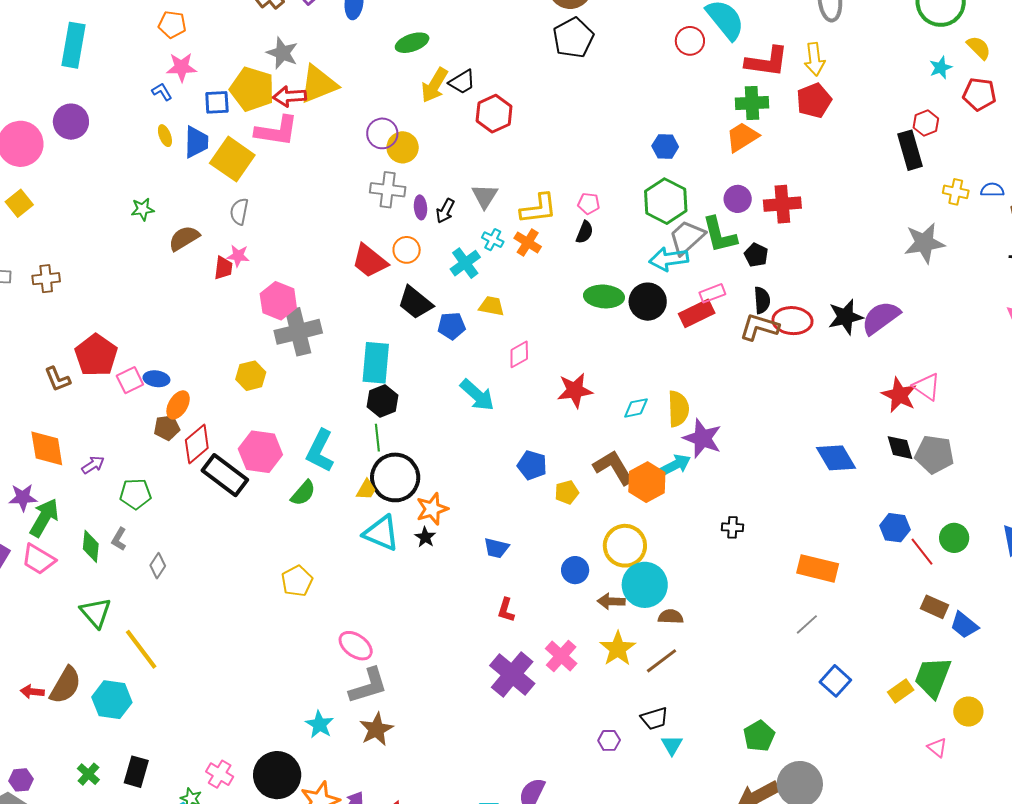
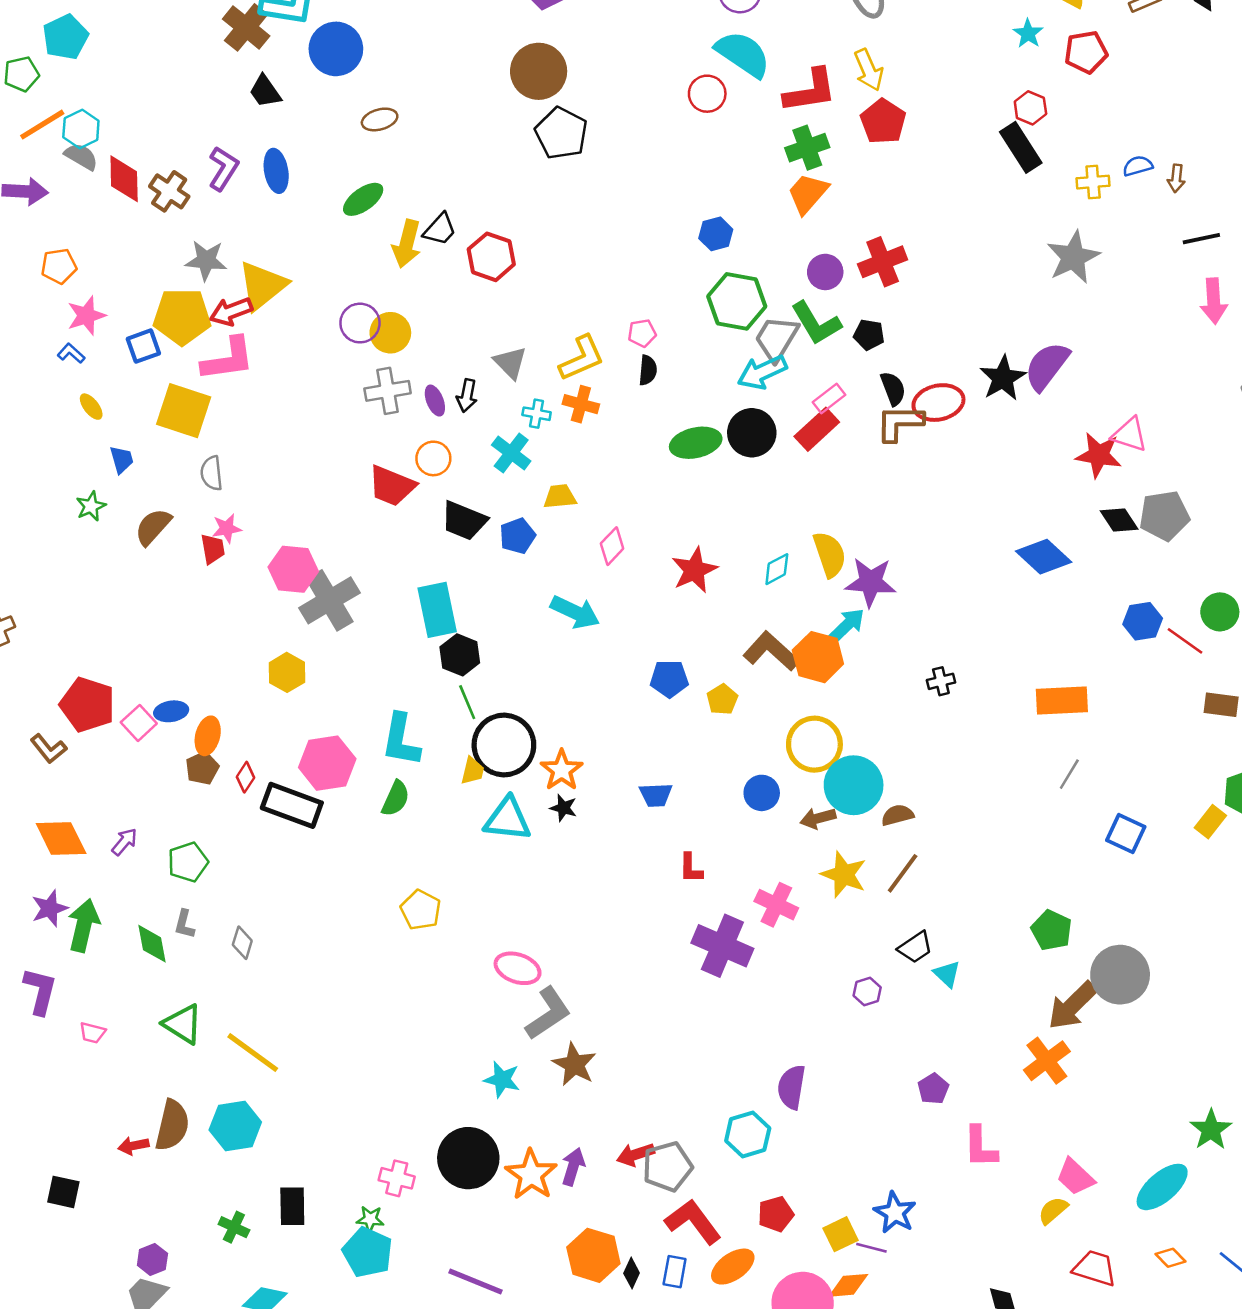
blue trapezoid: (196, 142) -> (122, 460), moved, size x0.7
red diamond: (197, 444) -> (246, 777), size x0.6
pink trapezoid: (39, 559) -> (92, 1033), moved, size x0.6

